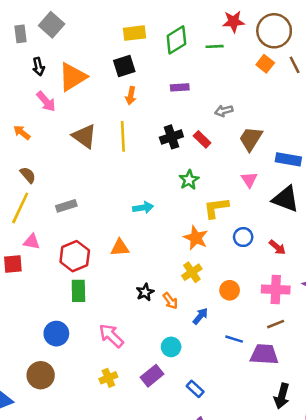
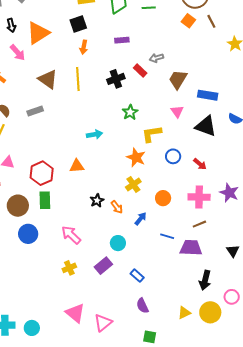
red rectangle: (202, 139) -> (140, 71), moved
gray rectangle: (66, 206) -> (35, 111), moved
brown circle: (41, 375) -> (18, 206), moved

